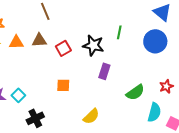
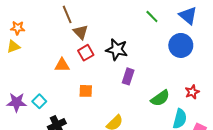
green line: (119, 32) -> (152, 17), moved, turned -56
brown triangle: (39, 40) -> (81, 32), moved, turned 49
orange triangle: (16, 42) -> (62, 65), moved

